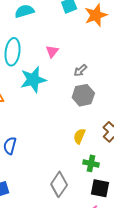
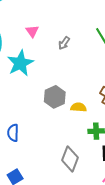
gray hexagon: (83, 95) -> (55, 97), moved
yellow semicircle: (79, 136) -> (78, 107), turned 84

